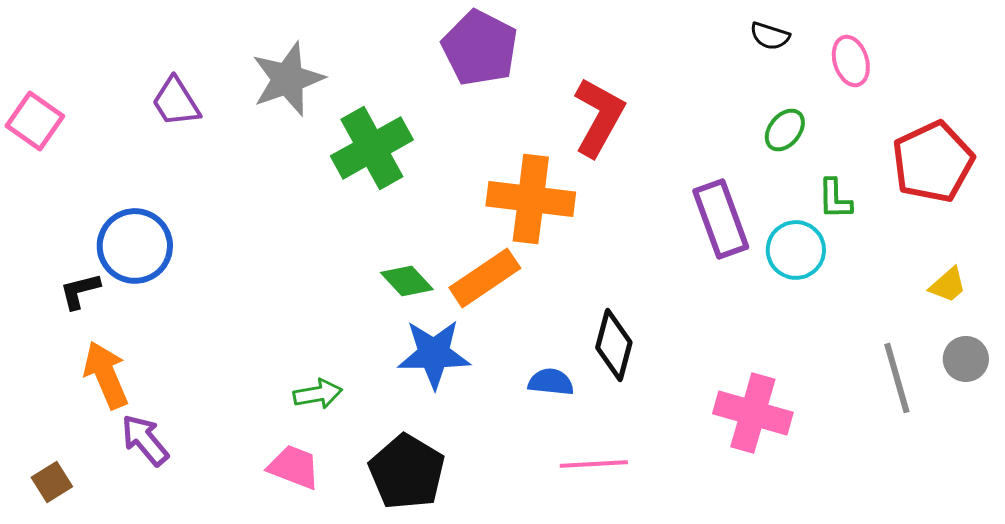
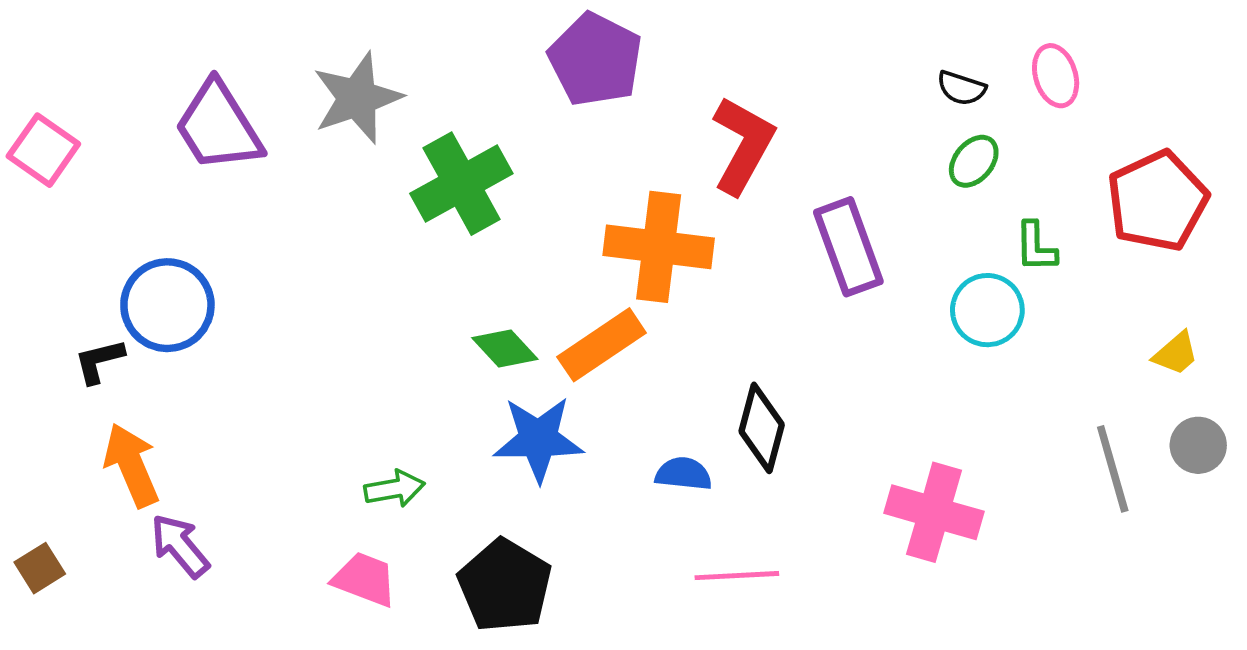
black semicircle: (770, 36) -> (961, 88), moved
purple trapezoid: (176, 102) -> (218, 127), size x1.5
purple rectangle: (721, 219) -> (848, 247), moved
brown square: (52, 482) -> (40, 568), moved

